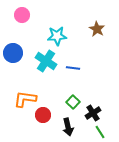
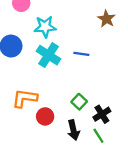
cyan star: (57, 36) -> (45, 27), moved
blue line: (73, 68) -> (81, 54), moved
green line: (100, 132) -> (98, 136), moved

